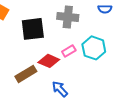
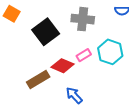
black square: (33, 29) -> (46, 32), turned -30

